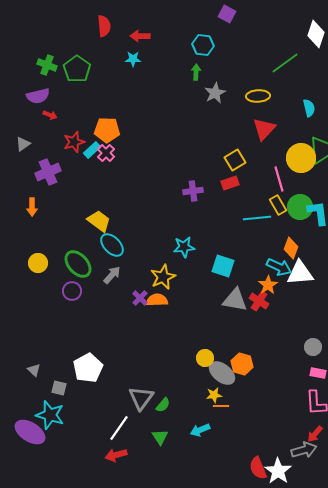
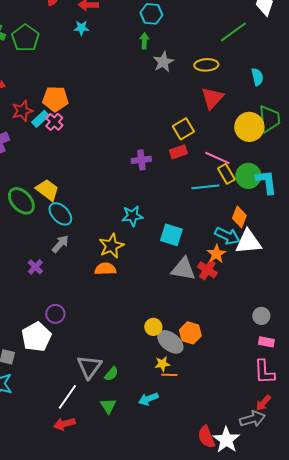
pink line: (279, 179) -> (217, 158), moved, turned -50
green ellipse: (78, 264) -> (21, 201), moved
purple circle: (72, 291) -> (55, 314), moved
purple cross: (140, 298) -> (35, 267), moved

